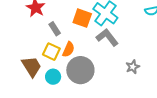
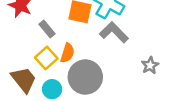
yellow square: (51, 52) -> (46, 58), turned 30

